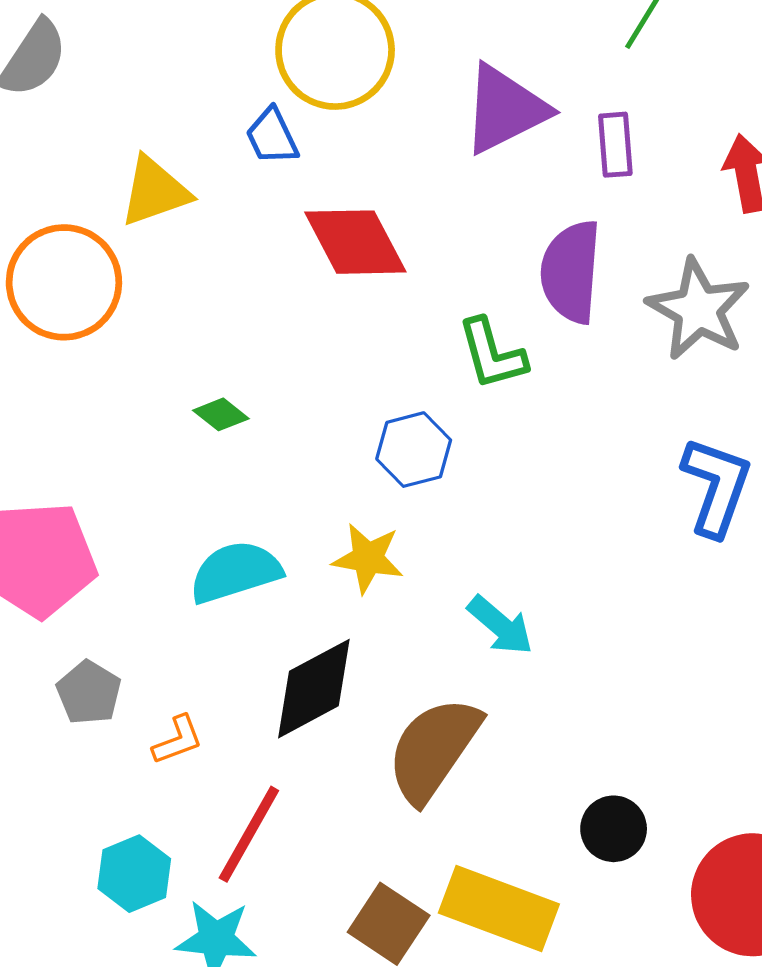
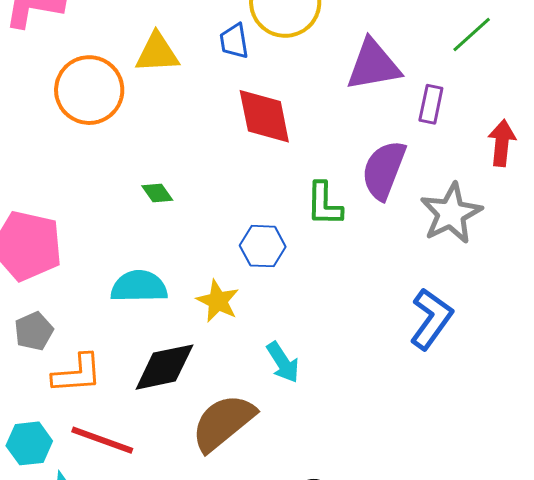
orange L-shape: (178, 740) -> (77, 374), size x1.6
red line: (249, 834) -> (102, 440), turned 64

